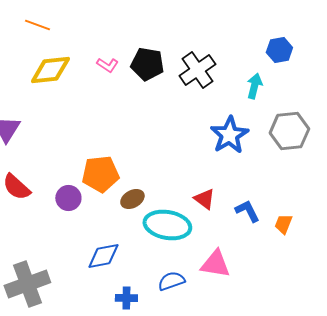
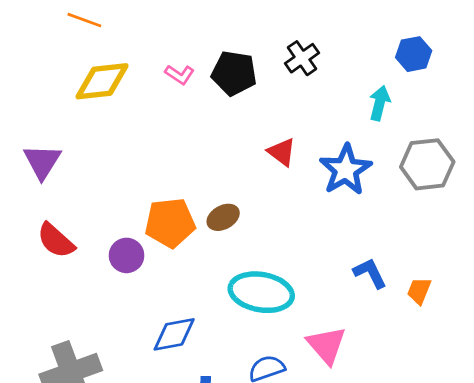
black cross: (197, 70) -> (302, 58), moved, size x0.7
brown ellipse: (132, 199) -> (223, 217), moved
red triangle: (204, 199) -> (282, 152), moved
pink triangle: (215, 264) -> (327, 345), turned 40

